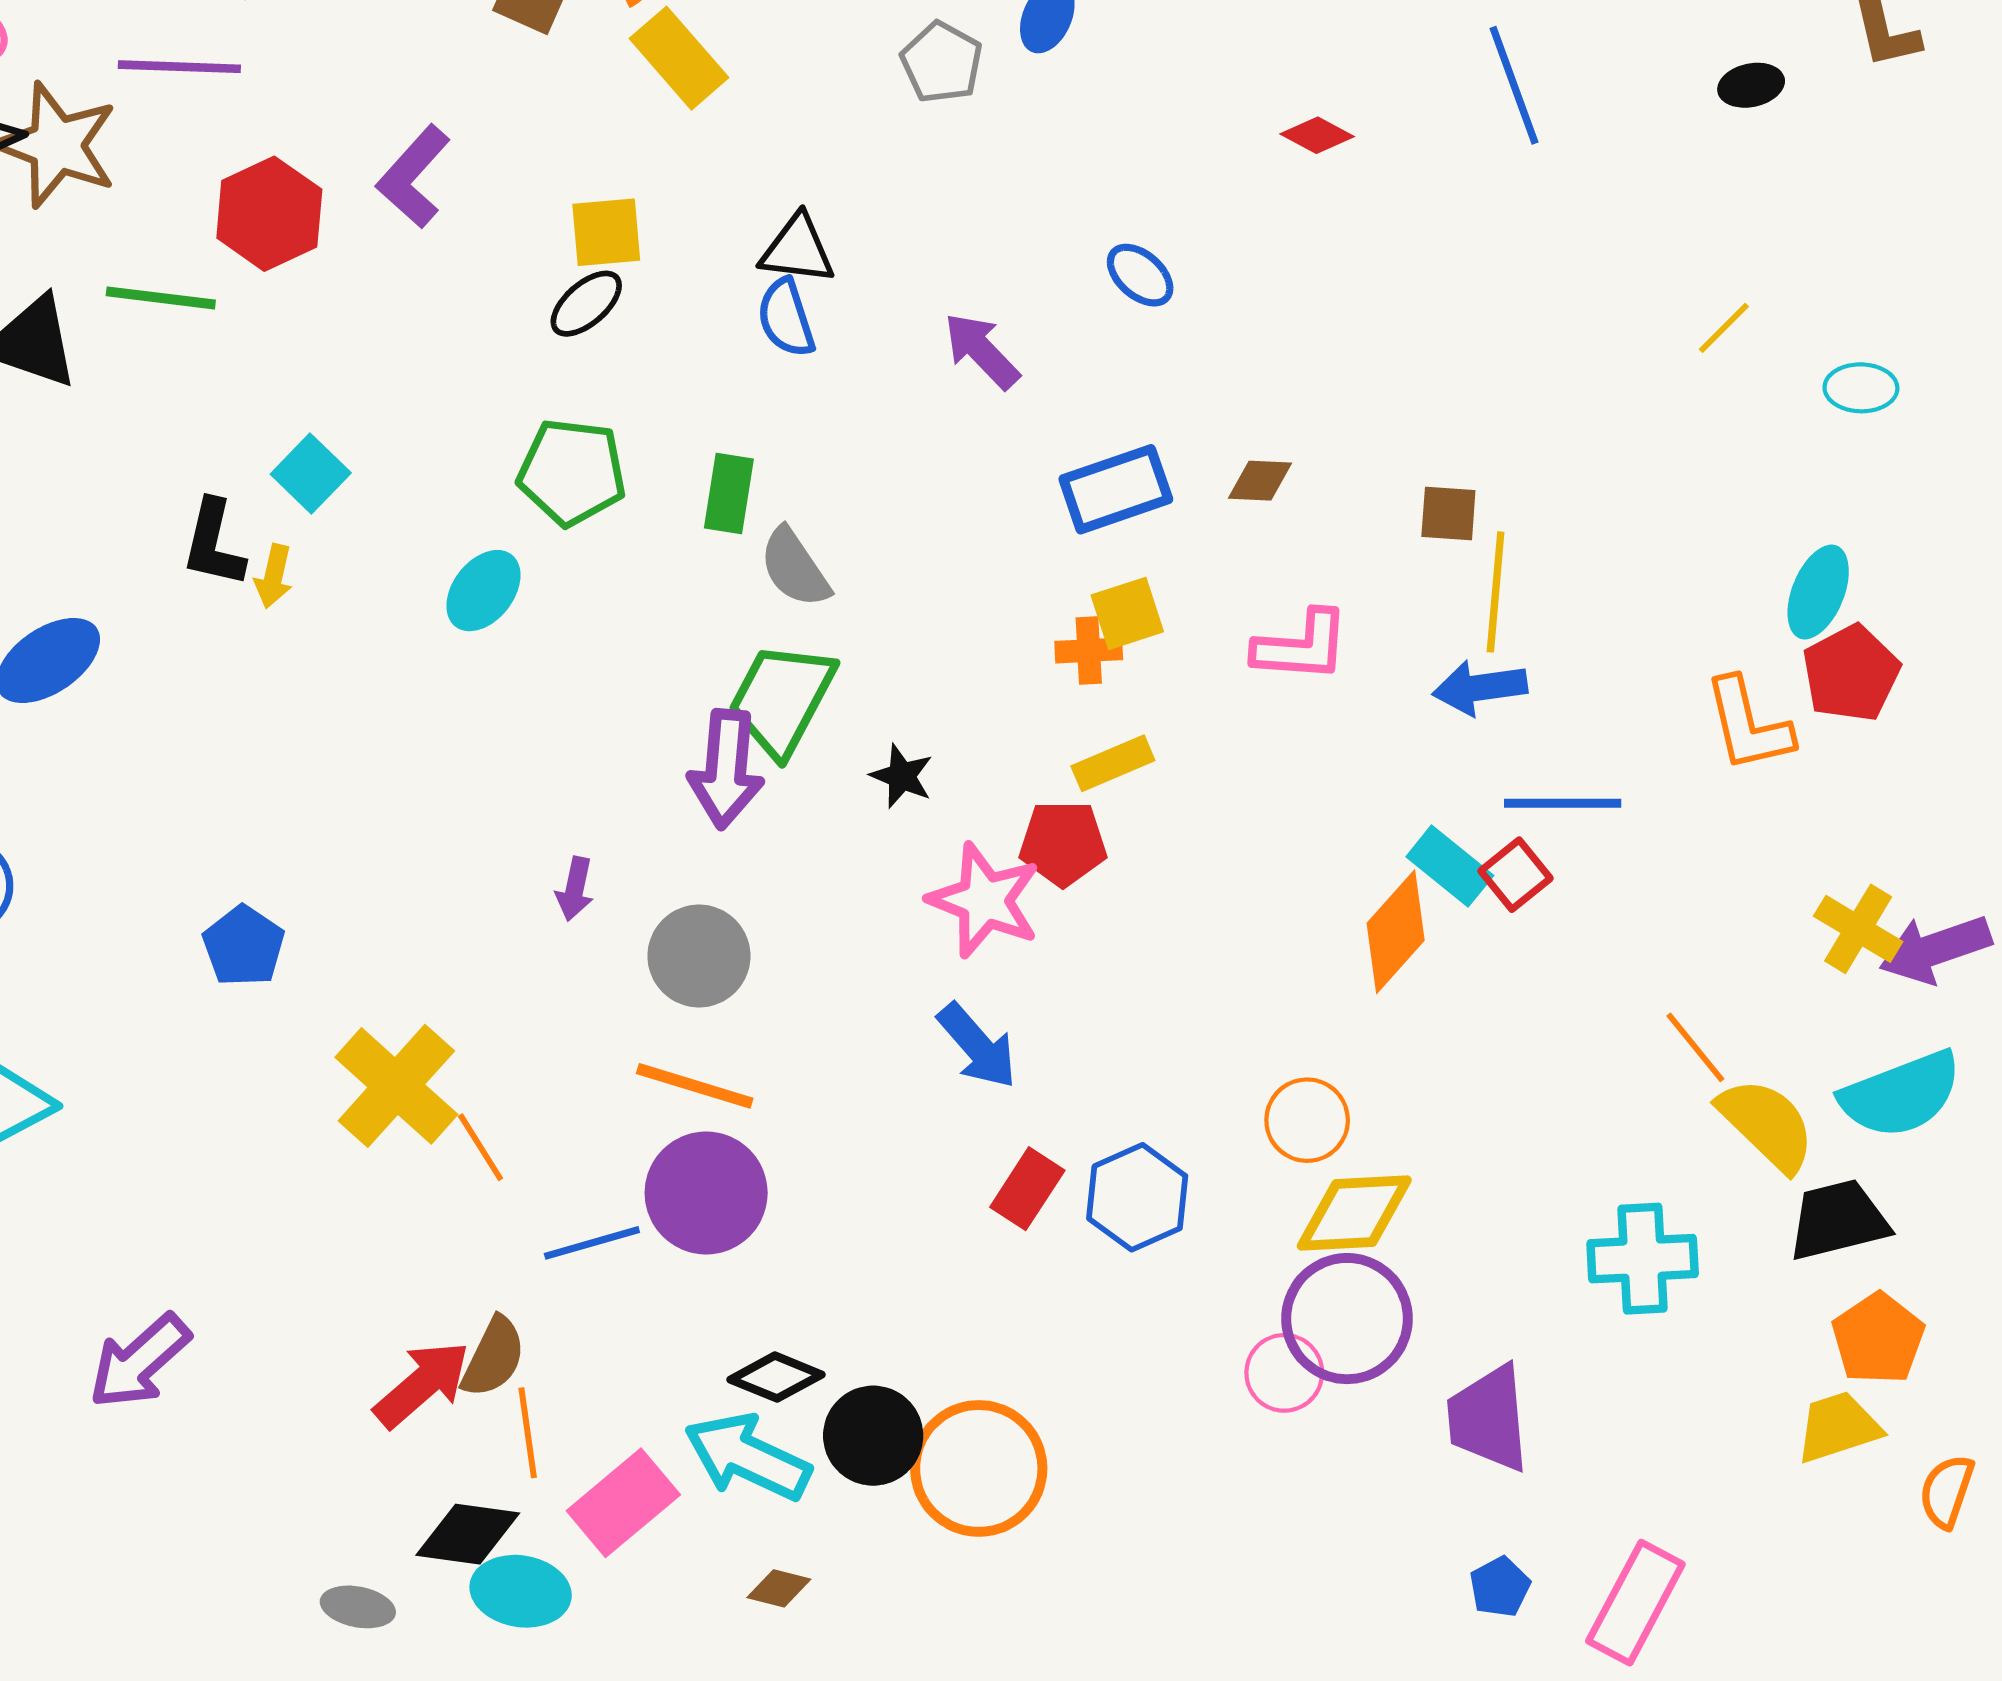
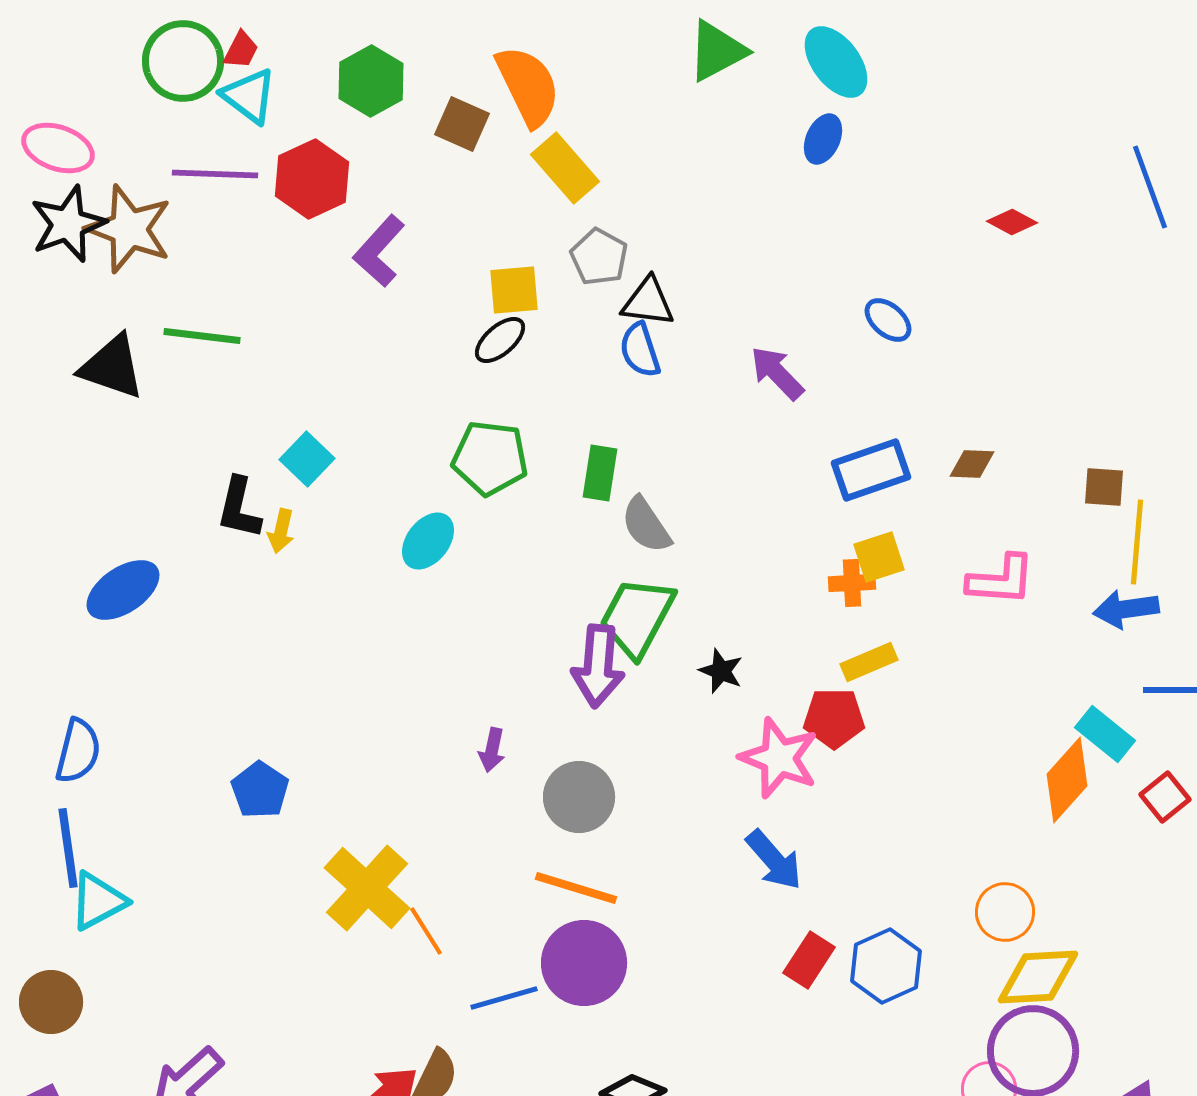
gray pentagon: (942, 62) -> (599, 257), moved
red hexagon: (269, 214) -> (312, 179), moved
red square: (1516, 875) -> (1165, 797), moved

